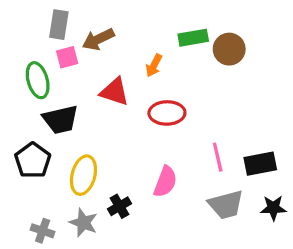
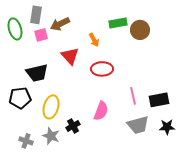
orange arrow: (154, 65) -> (94, 40), turned -56
green ellipse: (38, 80) -> (15, 29), moved
red triangle: (115, 92) -> (70, 56), turned 30
black pentagon: (33, 160) -> (20, 98), turned 30

